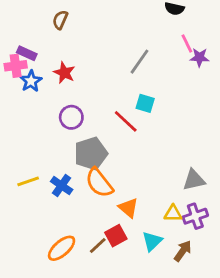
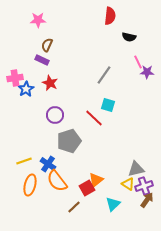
purple rectangle: (27, 53) -> (42, 60), moved
gray triangle: (194, 180) -> (136, 169), moved
orange semicircle: (99, 183) -> (57, 181), moved
orange triangle: (128, 208) -> (96, 180), turned 42
yellow triangle: (173, 213) -> (128, 184), turned 32
red square: (116, 236) -> (87, 188), moved
orange ellipse: (62, 248) -> (30, 185), moved, turned -35
brown arrow: (183, 251) -> (147, 200), moved

